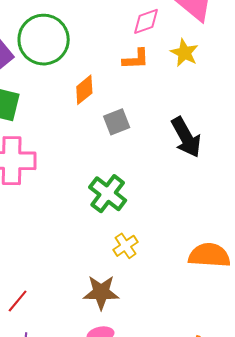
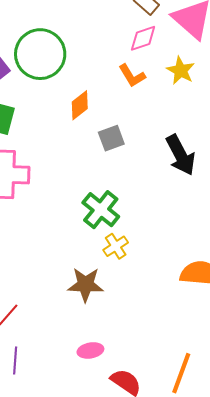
orange L-shape: (136, 59) -> (132, 76), turned 60
yellow cross: (125, 246) -> (116, 246), moved
brown star: (101, 292) -> (86, 285), moved

